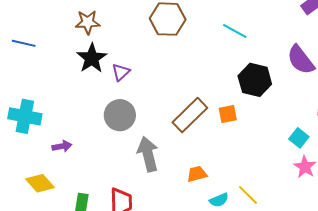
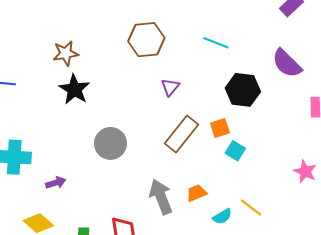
purple triangle: (121, 72) -> (170, 87), moved
cyan square: (299, 138) -> (235, 151), moved
gray arrow: (148, 154) -> (161, 197), moved

